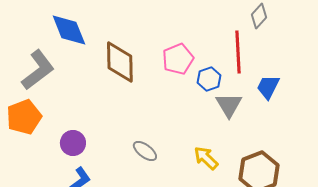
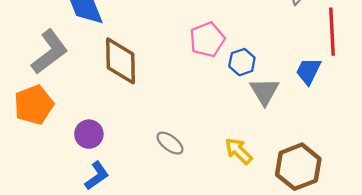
red line: (238, 52) -> (332, 32), moved
brown diamond: (120, 62) -> (120, 61), moved

